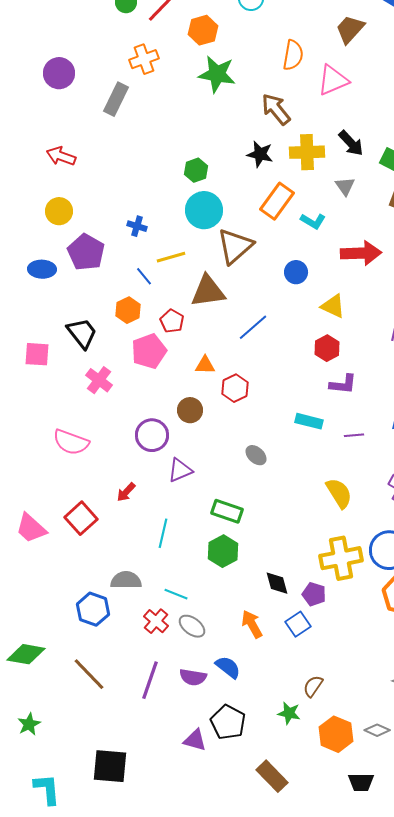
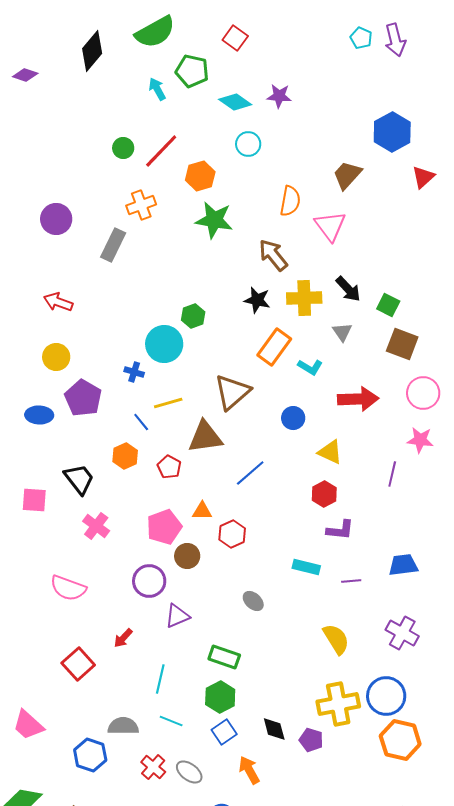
pink triangle: (333, 80) -> (330, 226), turned -44
cyan circle: (204, 210) -> (164, 344), moved
pink pentagon: (149, 351) -> (164, 527), moved
pink trapezoid: (31, 528) -> (28, 725), moved
cyan line: (176, 594) -> (171, 721), moved
blue square: (298, 624) -> (224, 732), moved

